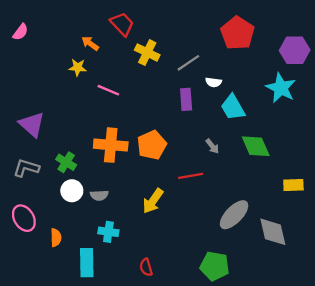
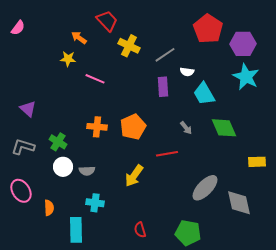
purple hexagon: (295, 50) -> (243, 44), moved
purple triangle: (32, 124) -> (28, 109), size x0.7
orange cross: (111, 145) -> (97, 127), size x0.7
red semicircle: (146, 267) -> (140, 230), moved

